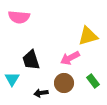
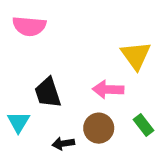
yellow triangle: (88, 36) -> (136, 56), turned -50
pink arrow: (70, 58) -> (108, 89), turned 30

